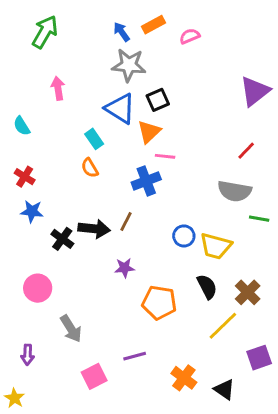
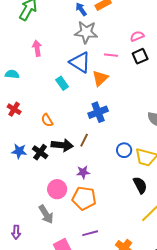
pink semicircle: (190, 36) -> (137, 36), moved
black square: (158, 100) -> (140, 56), moved
cyan semicircle: (22, 126) -> (12, 74), turned 128
pink line: (165, 156) -> (111, 55), moved
orange semicircle: (90, 168) -> (47, 120), moved
blue star: (32, 211) -> (19, 151), moved
pink circle: (38, 288) -> (57, 189), moved
orange pentagon: (159, 303) -> (84, 198), moved

